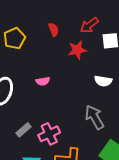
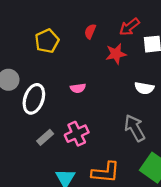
red semicircle: (54, 30) -> (90, 31), turned -136
gray rectangle: (23, 130) -> (45, 137), moved
pink cross: (49, 134) -> (77, 134), moved

